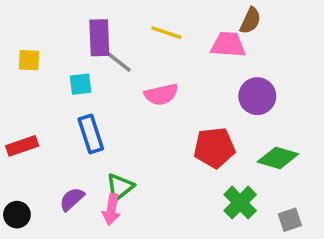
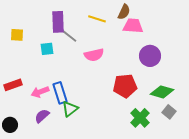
brown semicircle: (250, 21) -> (124, 12), moved
blue rectangle: (91, 134) -> (60, 93), moved
pink arrow: (111, 209) -> (40, 92), moved, turned 60
gray square: (290, 220) -> (169, 112), moved, turned -32

